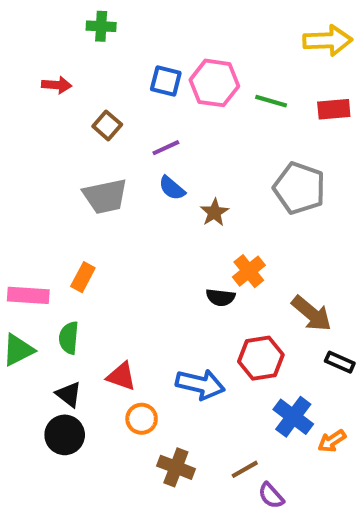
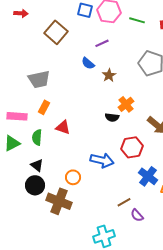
red arrow: (57, 85) -> (21, 13), moved
brown square: (107, 125) -> (56, 32), size x1.6
purple line: (166, 148) -> (102, 43), moved
gray trapezoid: (105, 196) -> (39, 79), moved
red triangle: (121, 376) -> (63, 127), moved
brown cross: (176, 467) -> (59, 201), moved, size x1.4

